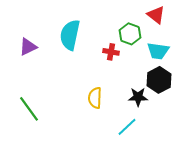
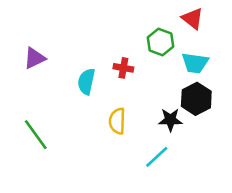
cyan semicircle: (70, 35) -> (86, 82), moved, size x0.7
red cross: (111, 52) -> (123, 68), moved

